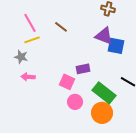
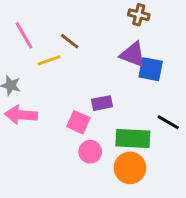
yellow line: (32, 40) -> (49, 60), moved
pink arrow: (28, 77) -> (21, 115), size x1.5
green rectangle: (104, 93) -> (133, 138), turned -35

